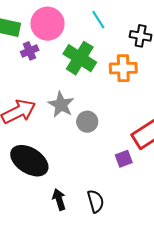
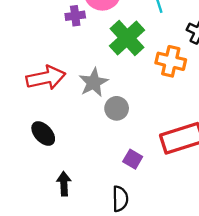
purple square: (124, 159) -> (133, 159), moved, turned 36
black ellipse: (29, 161) -> (43, 133), size x0.6
black semicircle: (96, 201) -> (120, 199), moved

